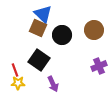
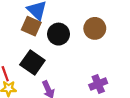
purple cross: (99, 66) -> (98, 84), moved

